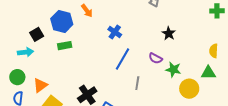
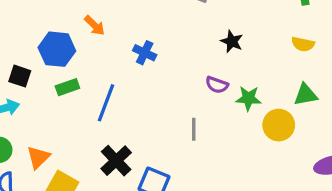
black square: (37, 34) -> (20, 76), turned -32
yellow semicircle: (214, 51) -> (303, 44), moved, turned -72
blue line: (122, 59) -> (106, 103), moved

